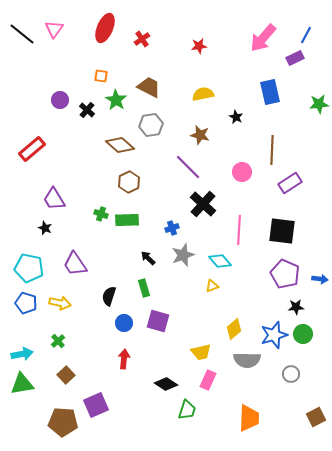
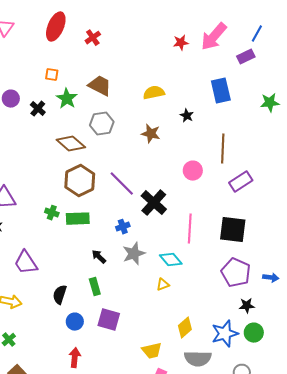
red star: (199, 46) -> (181, 43), moved
purple line: (188, 167) -> (122, 184), moved
brown hexagon: (129, 182) -> (80, 181), size x1.4

